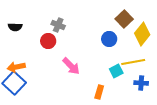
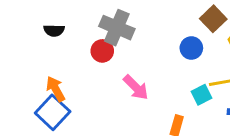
gray cross: (58, 25) -> (117, 28), size x1.6
orange arrow: (16, 67) -> (56, 89), turned 72

